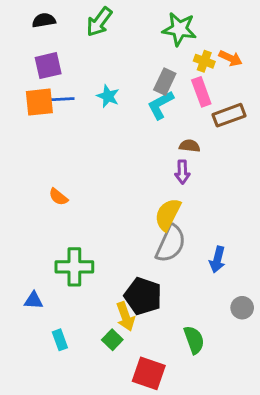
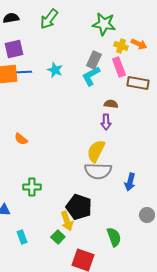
brown rectangle: (229, 115) -> (138, 83), turned 30
gray semicircle: (171, 244) -> (98, 171), turned 68
green cross: (74, 267) -> (32, 187), size x0.7

